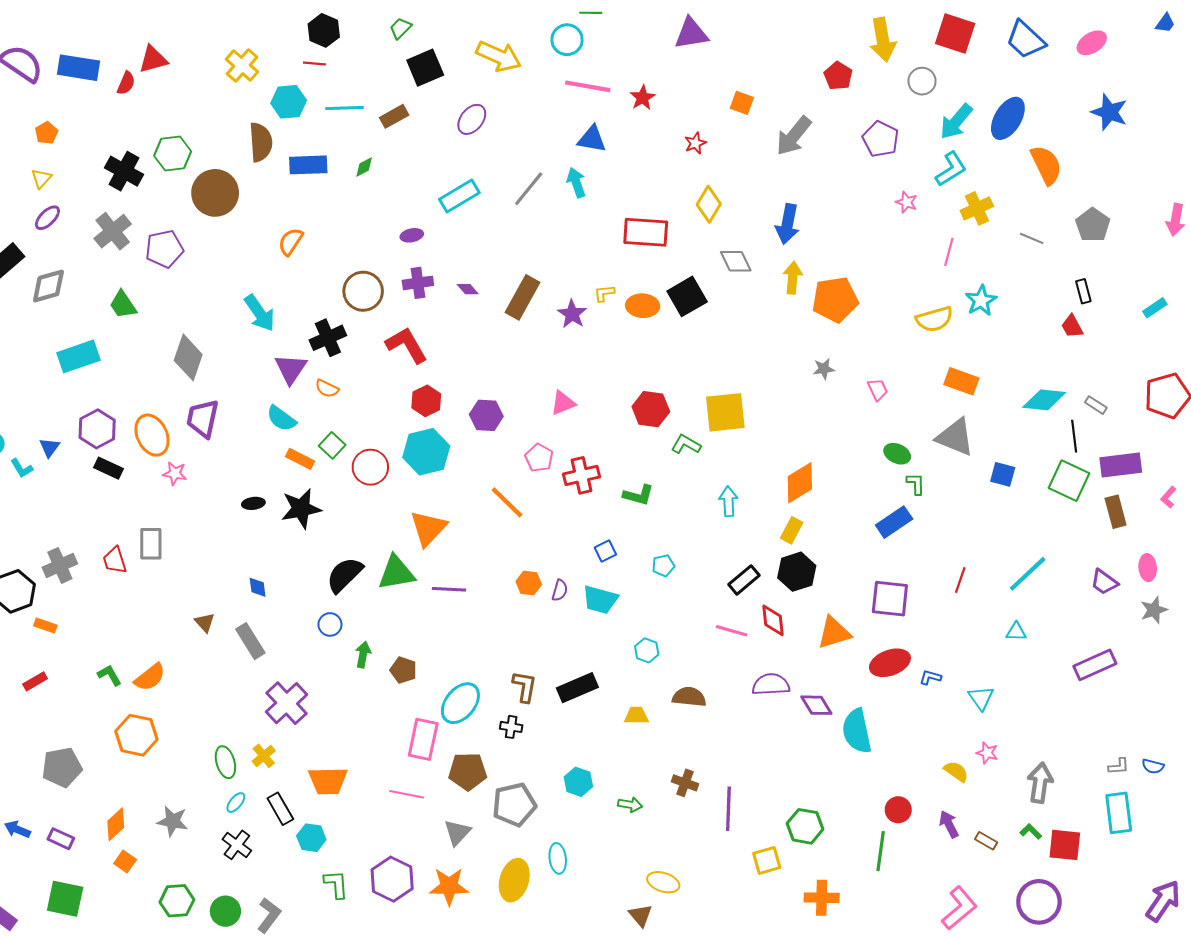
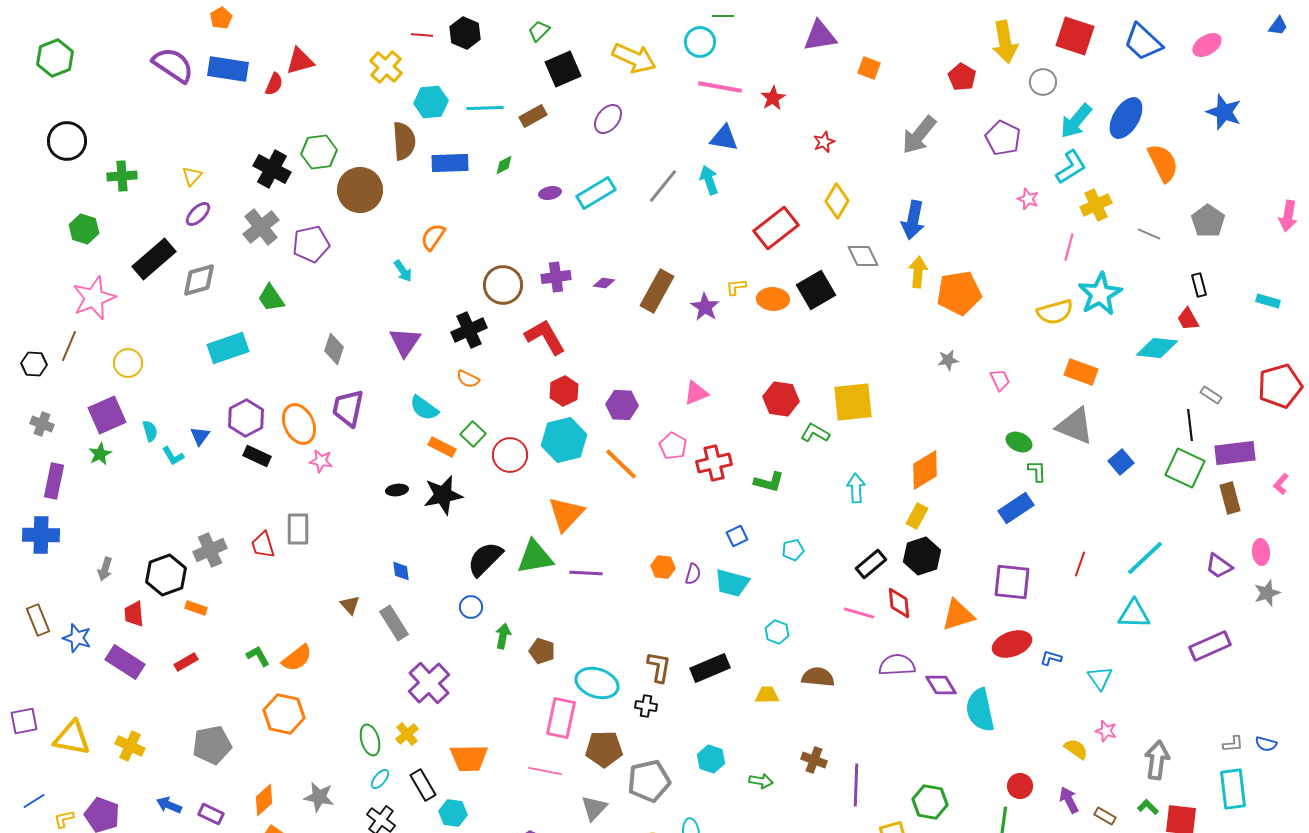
red line: (314, 64) -> (422, 35), moved
orange square: (742, 103) -> (869, 68), moved
orange pentagon: (46, 133) -> (221, 18), moved
red rectangle: (646, 232) -> (776, 228), turned -42
purple ellipse: (412, 235) -> (550, 193), moved
purple diamond: (468, 289) -> (604, 283), turned -40
cyan star: (981, 301) -> (1100, 294), size x1.4
cyan rectangle: (1155, 308) -> (1268, 301), turned 50
cyan arrow: (260, 313) -> (403, 271), moved, size x0.6
gray diamond: (188, 357) -> (334, 349), size x0.7
purple triangle: (291, 369) -> (405, 342), moved
cyan diamond: (1044, 400) -> (1157, 348), moved
blue square: (1003, 474) -> (1121, 462), turned 35
orange line: (507, 502) -> (621, 464), moved
cyan triangle: (1016, 632) -> (1134, 614), size x1.6
cyan ellipse: (460, 703) -> (597, 683), turned 69

